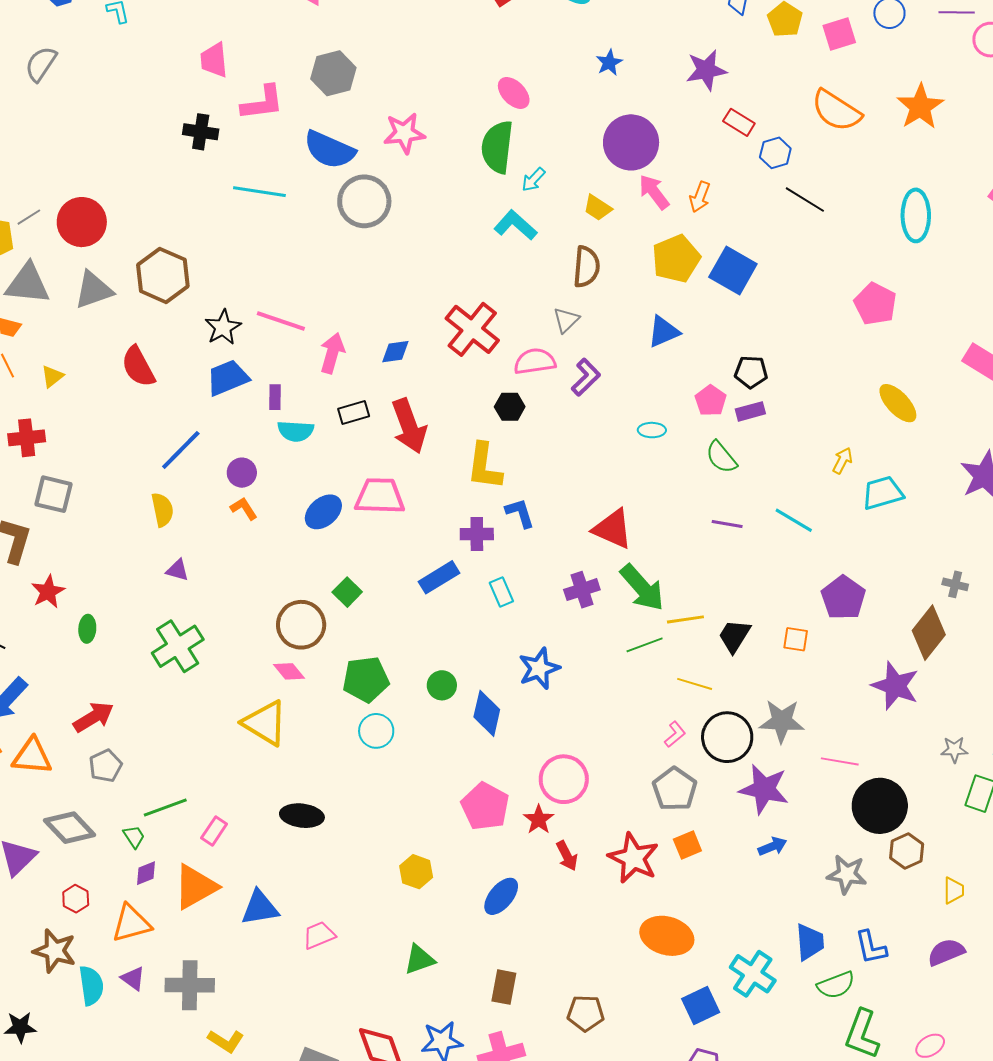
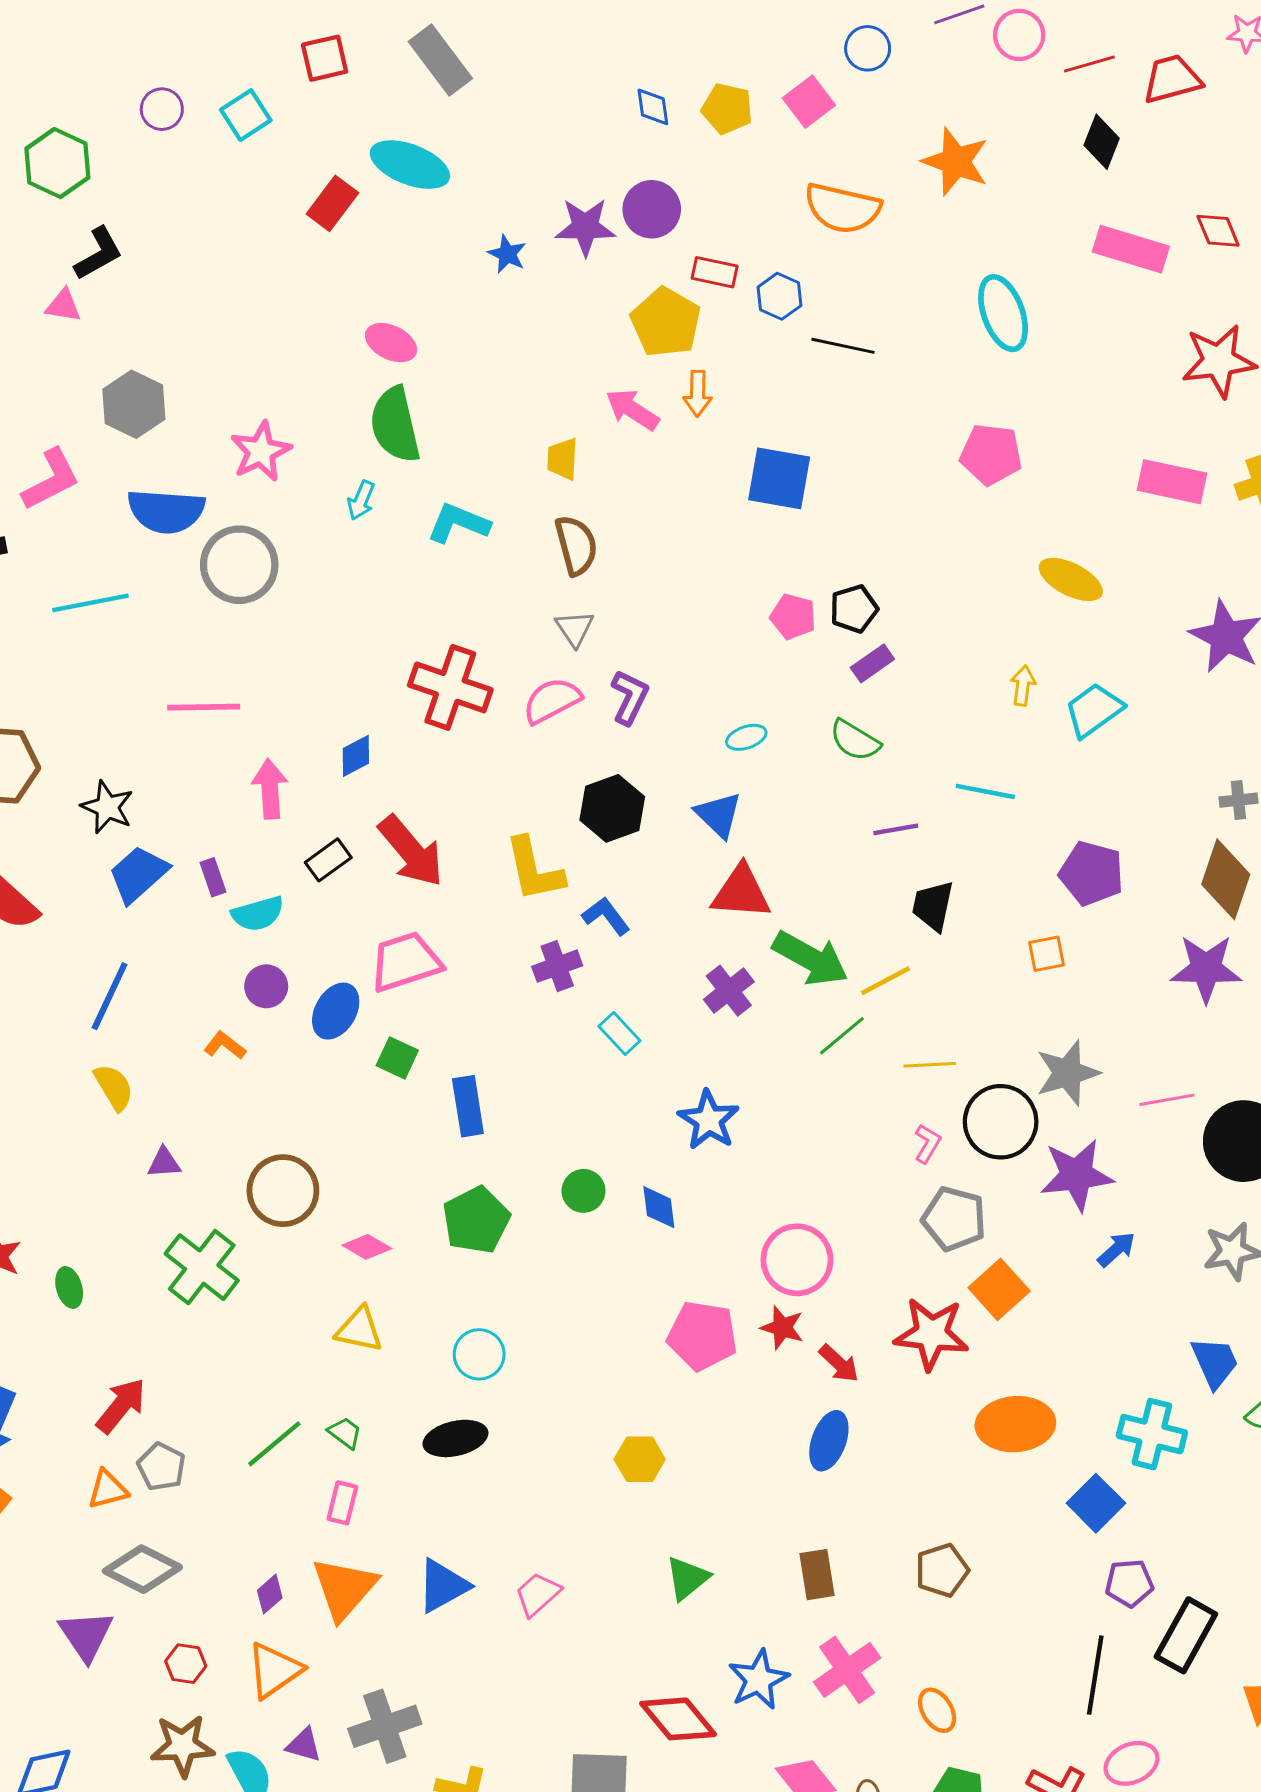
purple star: (706, 70) -> (585, 227), moved, turned 30
purple circle: (631, 142) -> (652, 209), moved, size x0.7
cyan arrow: (533, 180) -> (361, 500), moved
yellow trapezoid: (598, 208) -> (562, 459), turned 80
yellow pentagon: (676, 259) -> (666, 322), moved
pink line: (281, 321) -> (204, 707), moved
blue triangle: (664, 332) -> (719, 815), moved, turned -33
pink pentagon: (711, 401) -> (793, 617), moved
black hexagon: (510, 407) -> (612, 808), moved, size x1.5
purple circle: (242, 473) -> (266, 986), moved
blue rectangle: (439, 577) -> (468, 1106), moved, turned -48
green square: (347, 592) -> (397, 1058), moved
brown circle: (301, 625) -> (283, 1191), moved
black trapezoid: (734, 636) -> (933, 906), moved
blue diamond: (487, 713) -> (659, 1207), size x0.7
yellow triangle: (265, 723) -> (359, 1330), size x0.7
cyan circle: (376, 731) -> (479, 1354), moved
orange triangle: (32, 756) -> (108, 1489), moved, size x0.7
green line: (165, 807) -> (274, 1444), moved
green trapezoid: (134, 837) -> (345, 1433), moved
orange square: (687, 845) -> (999, 1289), size x1.4
blue ellipse: (501, 896) -> (829, 1441), moved

